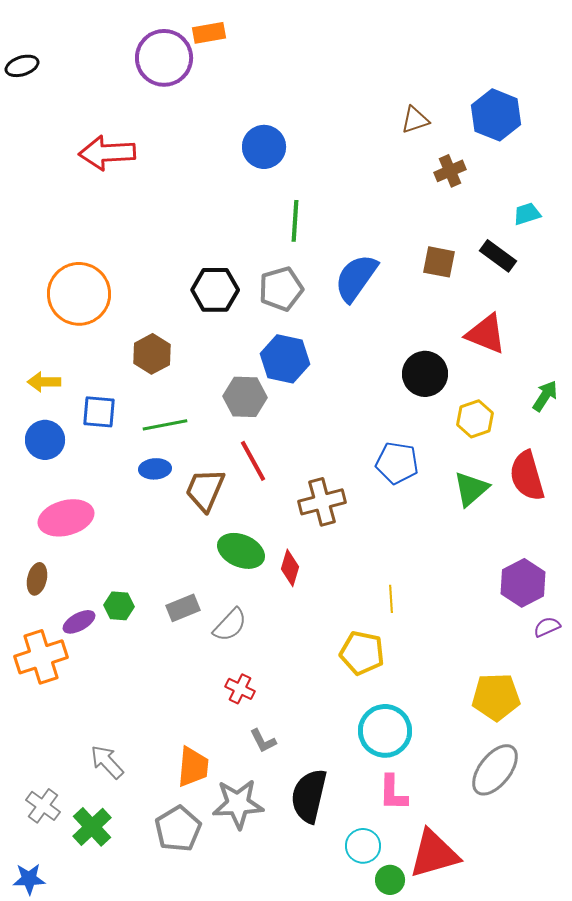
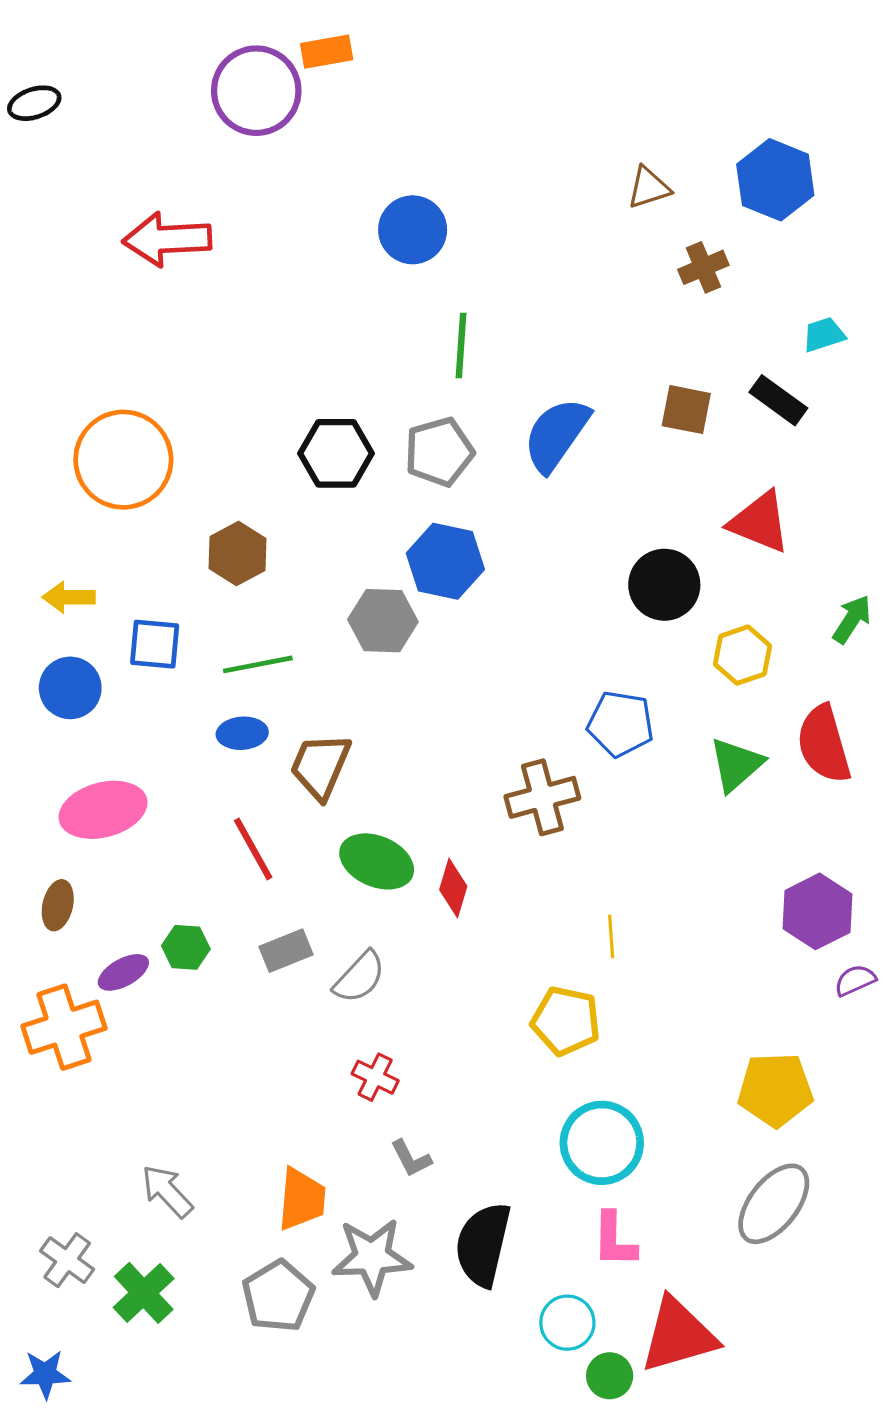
red line: (253, 461) -> (253, 849), moved
brown cross: (322, 502) -> (542, 797), moved

